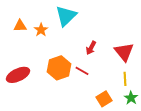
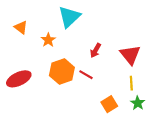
orange triangle: (20, 26) -> (21, 27), turned 40
orange star: (41, 30) -> (48, 40), moved

